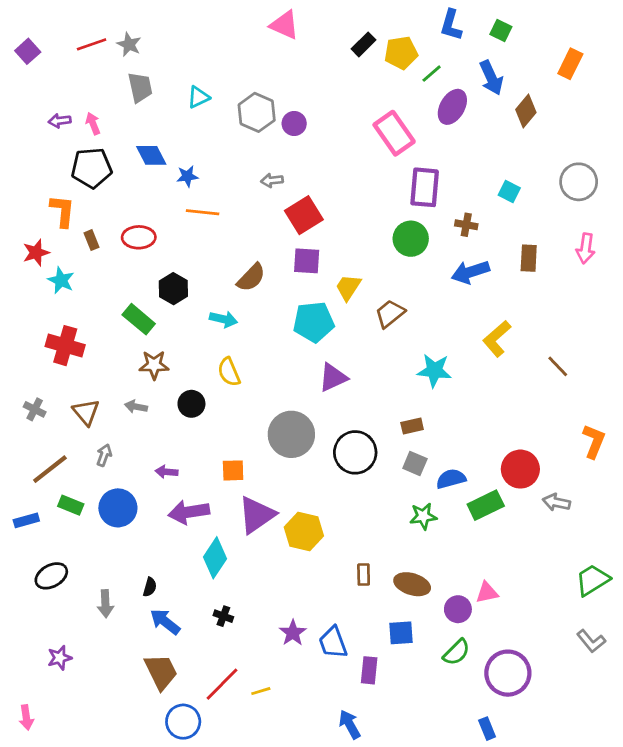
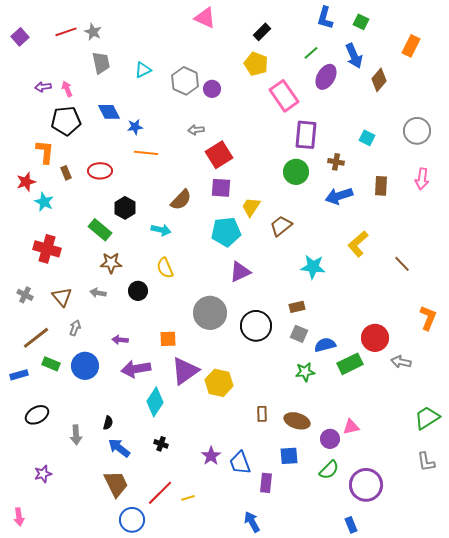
yellow pentagon: (401, 53) -> (256, 64), moved, turned 30
gray L-shape: (591, 641) -> (426, 462), turned 30

